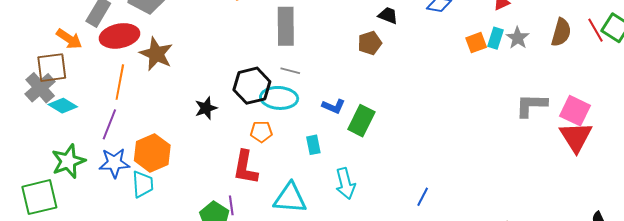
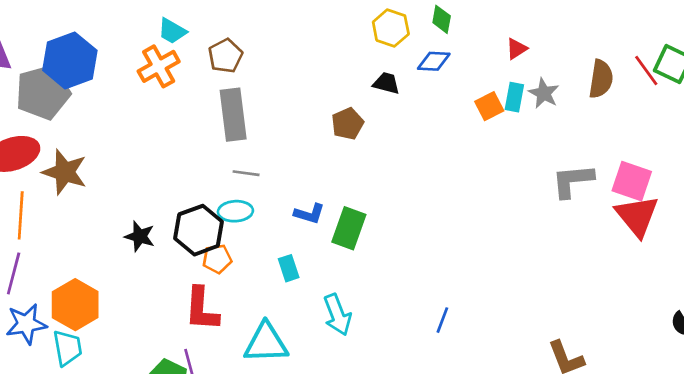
black trapezoid: (388, 15) -> (386, 83), moved
black hexagon: (252, 86) -> (199, 230), moved
cyan ellipse: (279, 98) -> (235, 211), size x0.7
black star: (206, 108) -> (140, 236), turned -30

